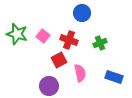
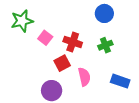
blue circle: (82, 13) -> (104, 13), moved
green star: (17, 34) -> (22, 21), moved, turned -30

